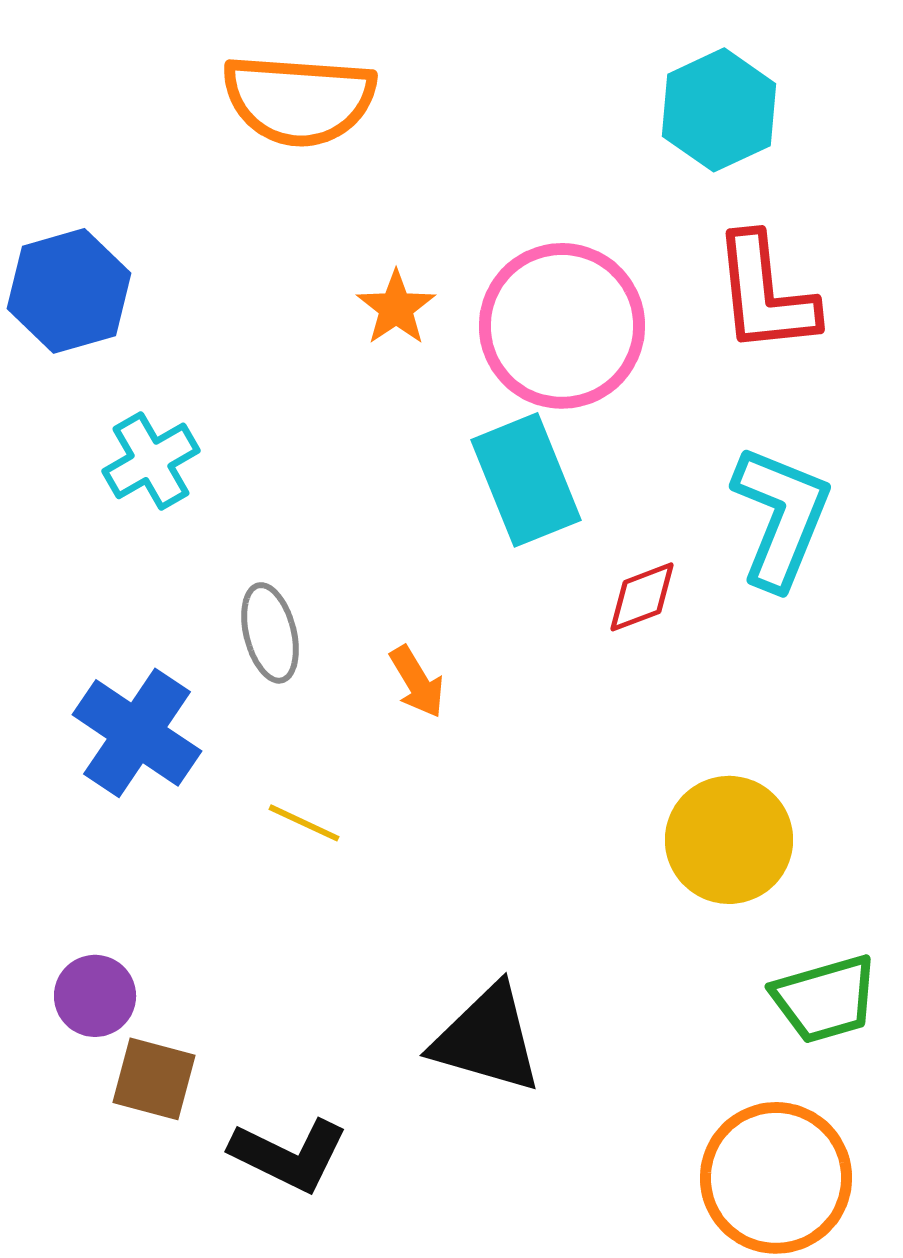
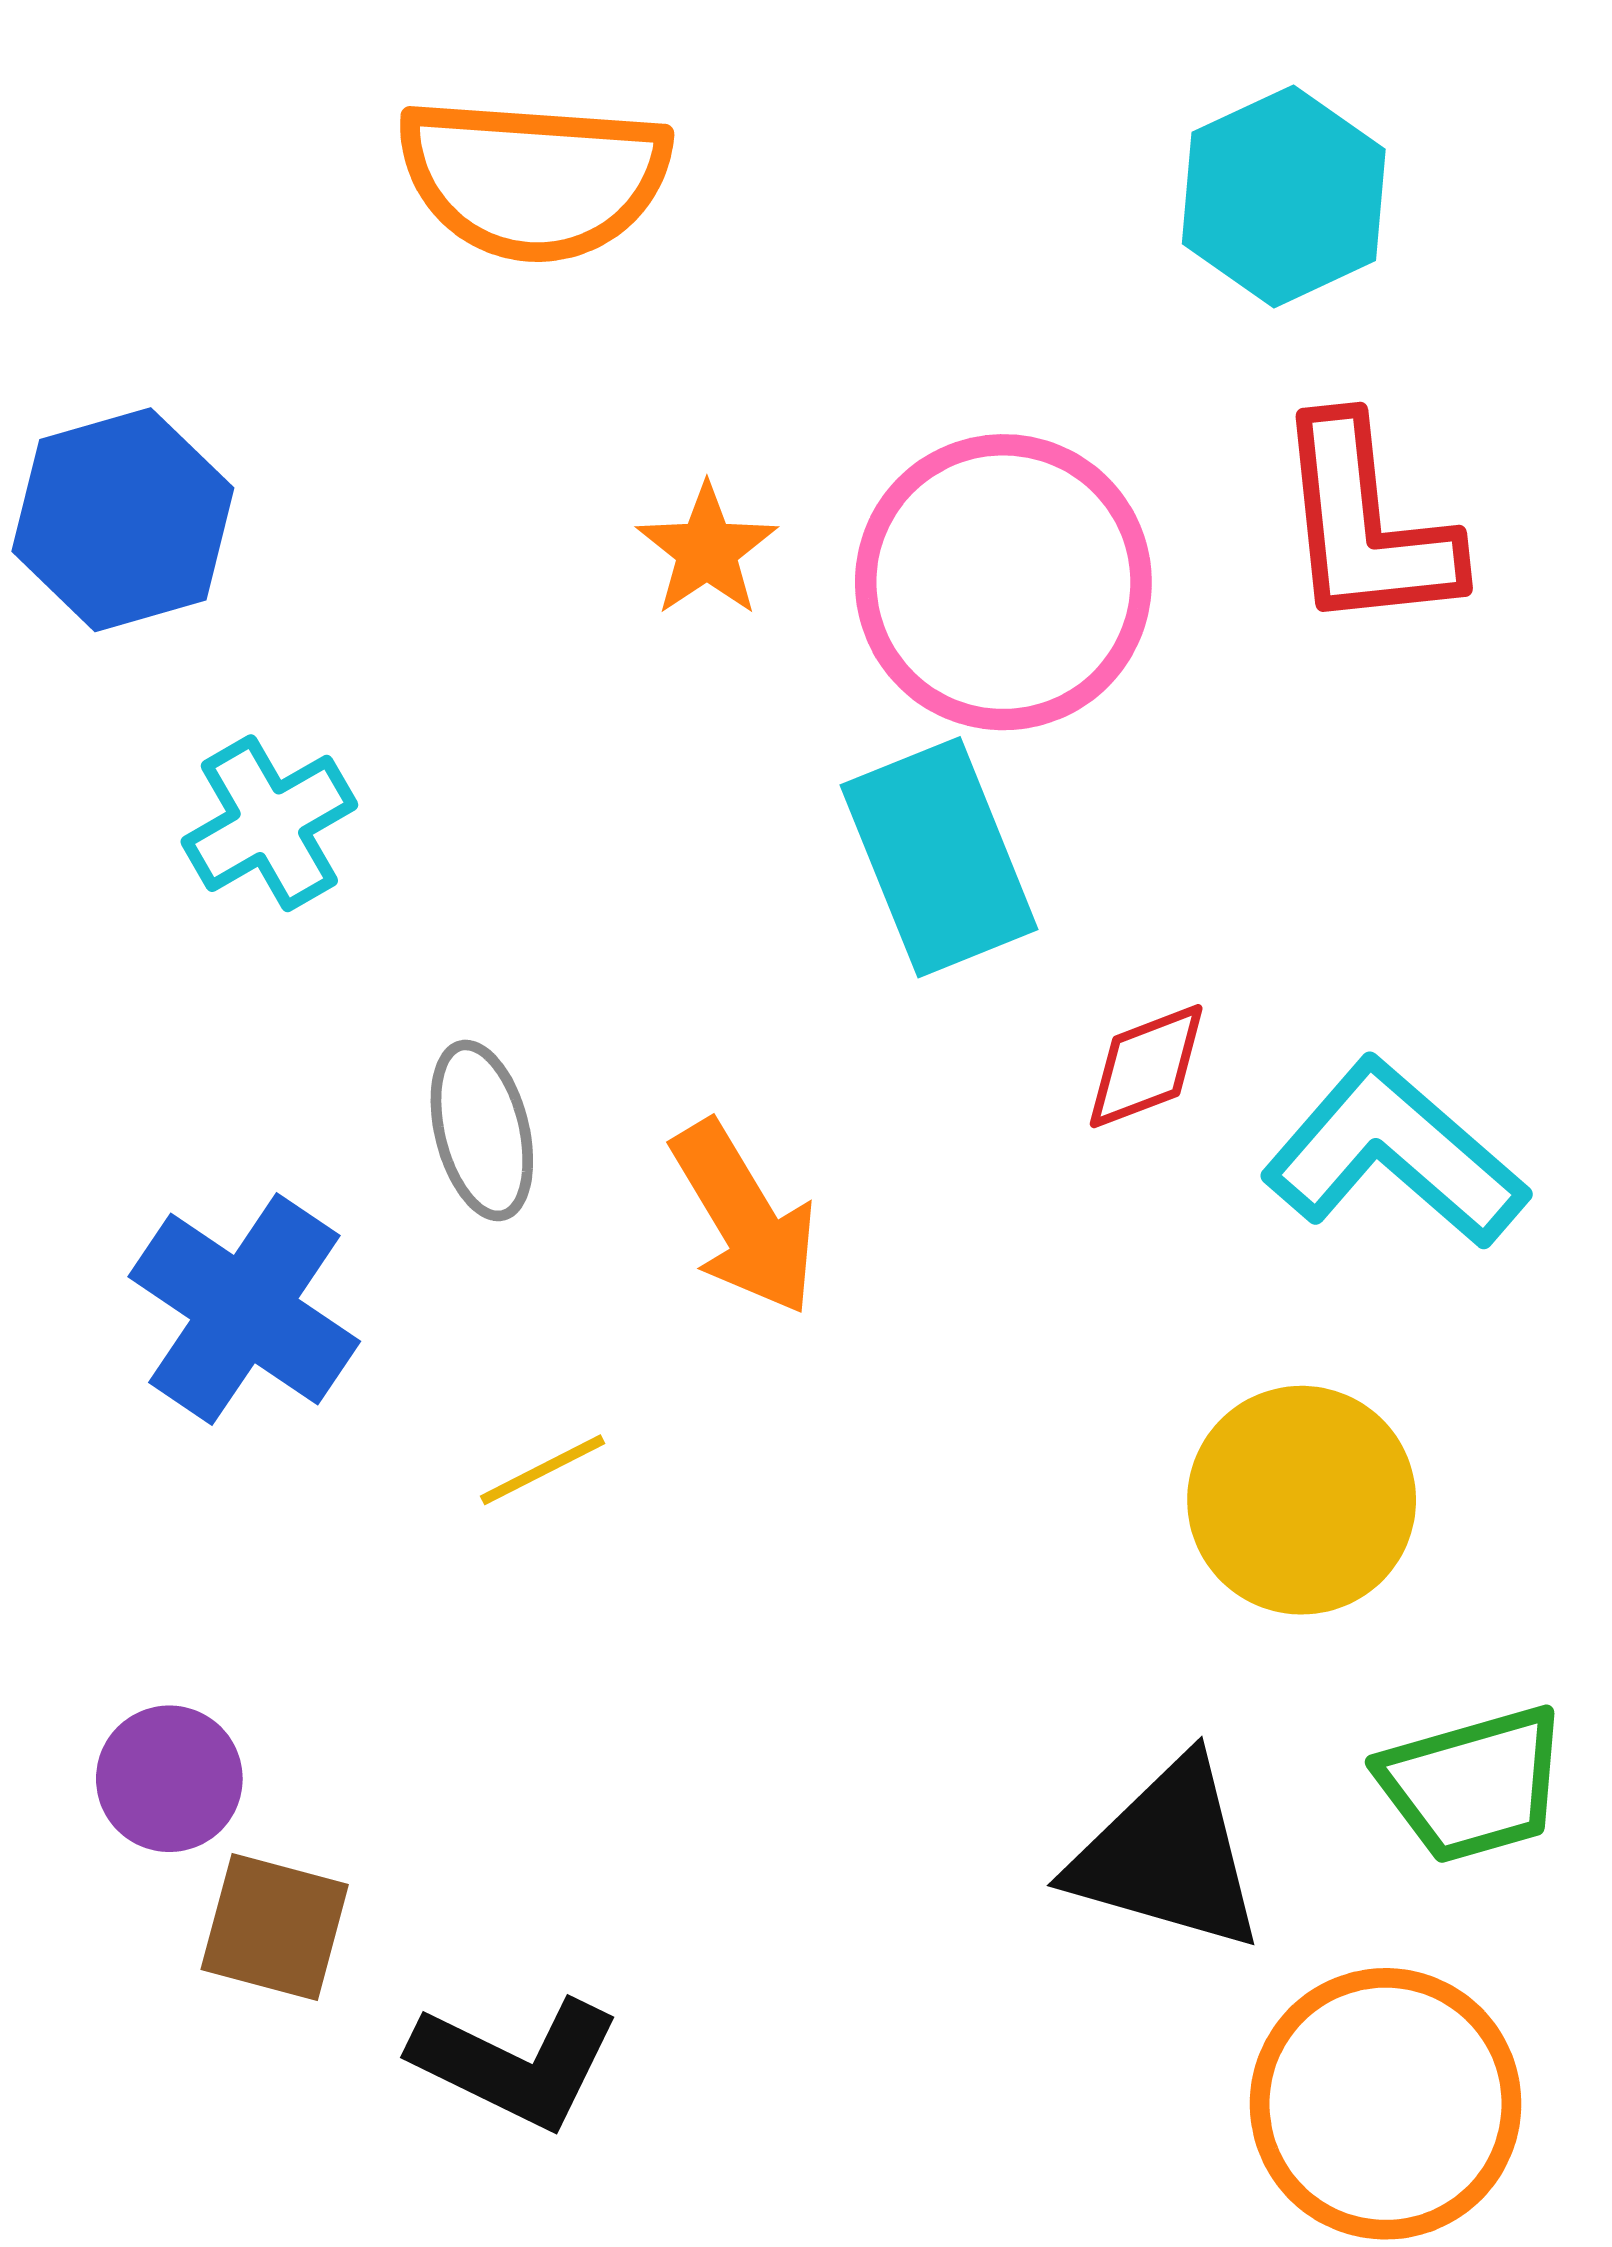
cyan L-shape: (781, 517) -> (1394, 1154), moved, turned -71
orange arrow: (417, 682) -> (744, 1218), size x1.5
yellow line: (304, 823) -> (543, 1470), turned -52
black triangle: (487, 1039) -> (1168, 1856), moved

